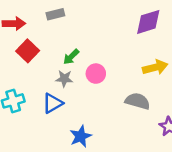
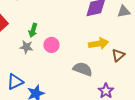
green arrow: (71, 57) -> (33, 30), turned -32
blue triangle: (53, 103) -> (15, 82), moved

